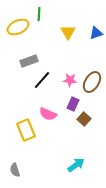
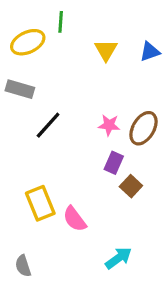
gray rectangle: (29, 61) -> (20, 89), moved, turned 36
black line: (42, 80) -> (48, 125), moved
pink semicircle: (48, 114) -> (75, 219), moved, turned 30

